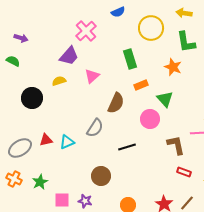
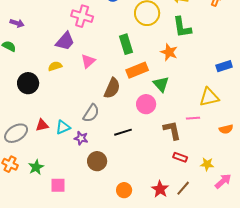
pink cross: (86, 31) -> (82, 16), turned -30
orange rectangle: (141, 85) -> (137, 70), size x1.5
purple star: (85, 201) -> (81, 138), moved

